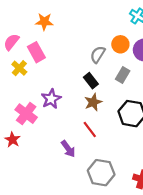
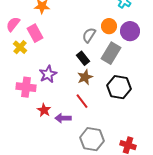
gray rectangle: (123, 75) -> (111, 53), size x1.5
pink cross: (26, 114) -> (26, 87), turned -30
red star: (13, 140) -> (44, 110), moved
purple arrow: (68, 149) -> (63, 118), turned 126

